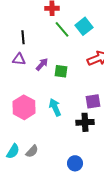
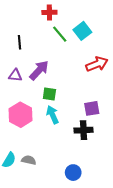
purple triangle: (19, 59) -> (15, 75), moved
purple arrow: (42, 64) -> (39, 70), size x1.5
green square: (61, 71) -> (49, 94), moved
gray semicircle: (32, 151) -> (29, 160), turned -120

